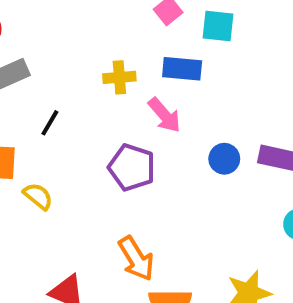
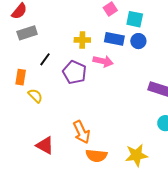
pink arrow: (164, 115) -> (103, 61), turned -42
blue circle: (224, 159) -> (138, 41), moved
purple pentagon: (132, 167) -> (74, 72), moved

